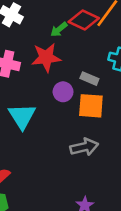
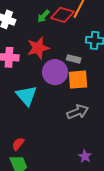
green arrow: (59, 29) -> (43, 16), moved
purple circle: (63, 92) -> (55, 72), size x1.6

